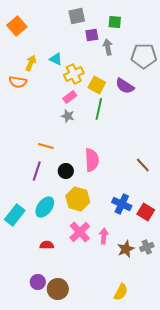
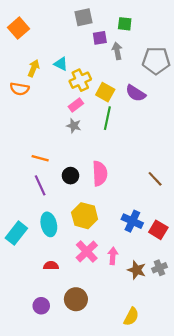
orange line: (46, 146) -> (40, 158), moved
purple line: (37, 171) -> (40, 185), turned -42
black circle: (66, 171) -> (70, 176), moved
cyan ellipse: (45, 207) -> (49, 224), turned -50
brown star: (126, 249) -> (137, 270), turned -30
brown circle: (58, 289) -> (76, 299), moved

